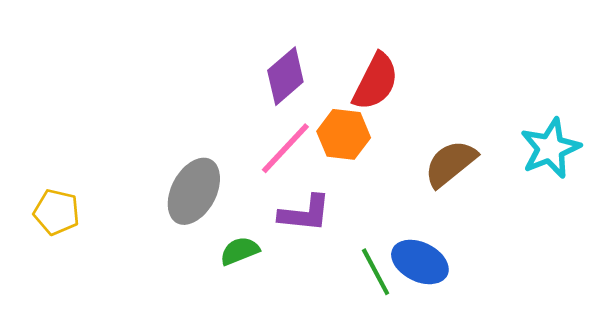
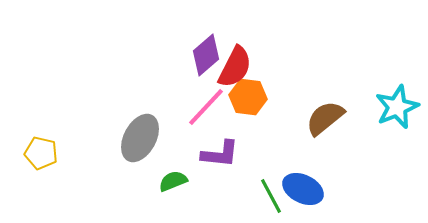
red semicircle: (376, 82) -> (235, 67), moved

